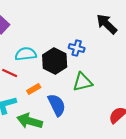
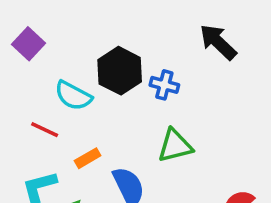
cyan semicircle: (26, 54) -> (73, 96), turned -145
black hexagon: (55, 61) -> (120, 71), moved

